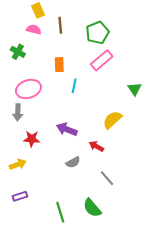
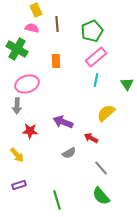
green cross: (18, 52) -> (17, 49), size x1.5
cyan line: (74, 86) -> (96, 80), moved
yellow arrow: (18, 164) -> (17, 155), turned 70
green semicircle: (92, 208) -> (101, 196), moved

